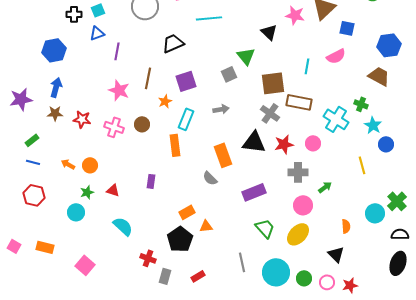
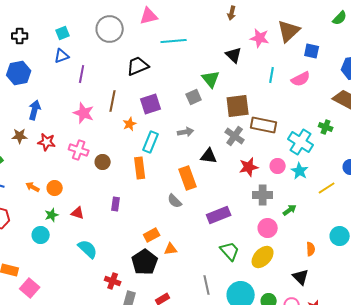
black cross: (74, 14) -> (20, 36), moved
cyan line: (307, 66) -> (272, 75), moved
blue arrow: (56, 87) -> (35, 110), moved
brown circle: (142, 124) -> (103, 162), moved
cyan star: (373, 125) -> (300, 171), moved
black triangle: (254, 142) -> (209, 156), moved, size x0.7
yellow line: (362, 165) -> (327, 188), turned 72
pink square: (85, 265) -> (30, 288), moved

